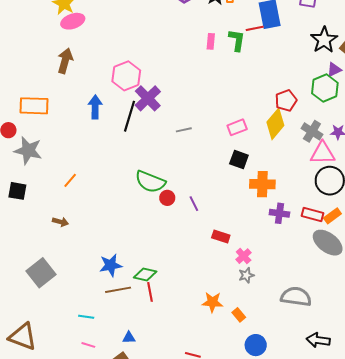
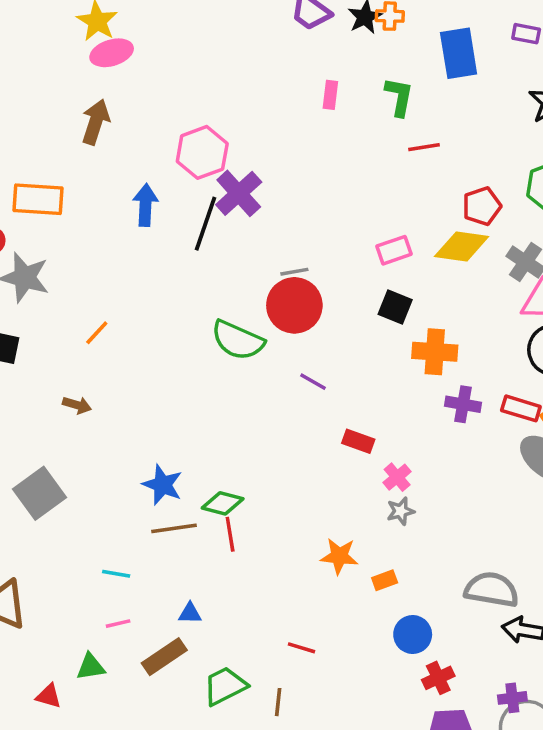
red line: (255, 28) -> (424, 147), moved
pink rectangle: (211, 41) -> (330, 95), moved
yellow diamond: (275, 124) -> (462, 247), turned 56
gray line: (184, 130) -> (294, 272), moved
red circle: (167, 198) -> (294, 305), moved, size x2.0
purple line: (194, 204) -> (313, 382), turned -35
blue star: (111, 265) -> (163, 485), turned 30
gray semicircle: (296, 297) -> (492, 590), moved
orange rectangle: (239, 315) -> (385, 580), turned -72
pink line: (88, 345) -> (118, 624), turned -32

